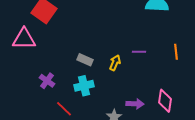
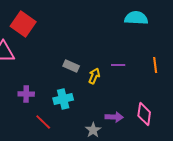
gray rectangle: (85, 60) -> (71, 66), moved
purple cross: (47, 81) -> (26, 94), turned -35

